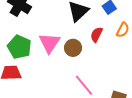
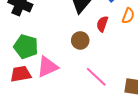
pink triangle: (50, 43) -> (48, 67), moved, turned 40

